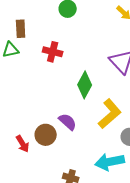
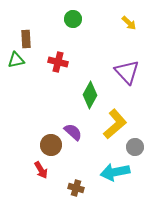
red arrow: (23, 144) -> (41, 170), moved

